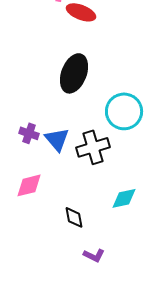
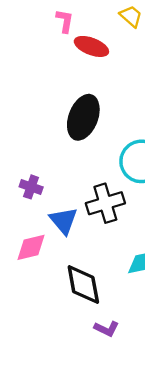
blue triangle: (57, 139) -> (64, 221), moved
black diamond: (74, 217) -> (83, 285), size x1.6

